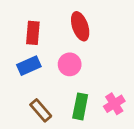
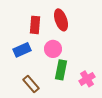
red rectangle: (33, 33) -> (35, 25), moved
green rectangle: (80, 106) -> (61, 70), moved

